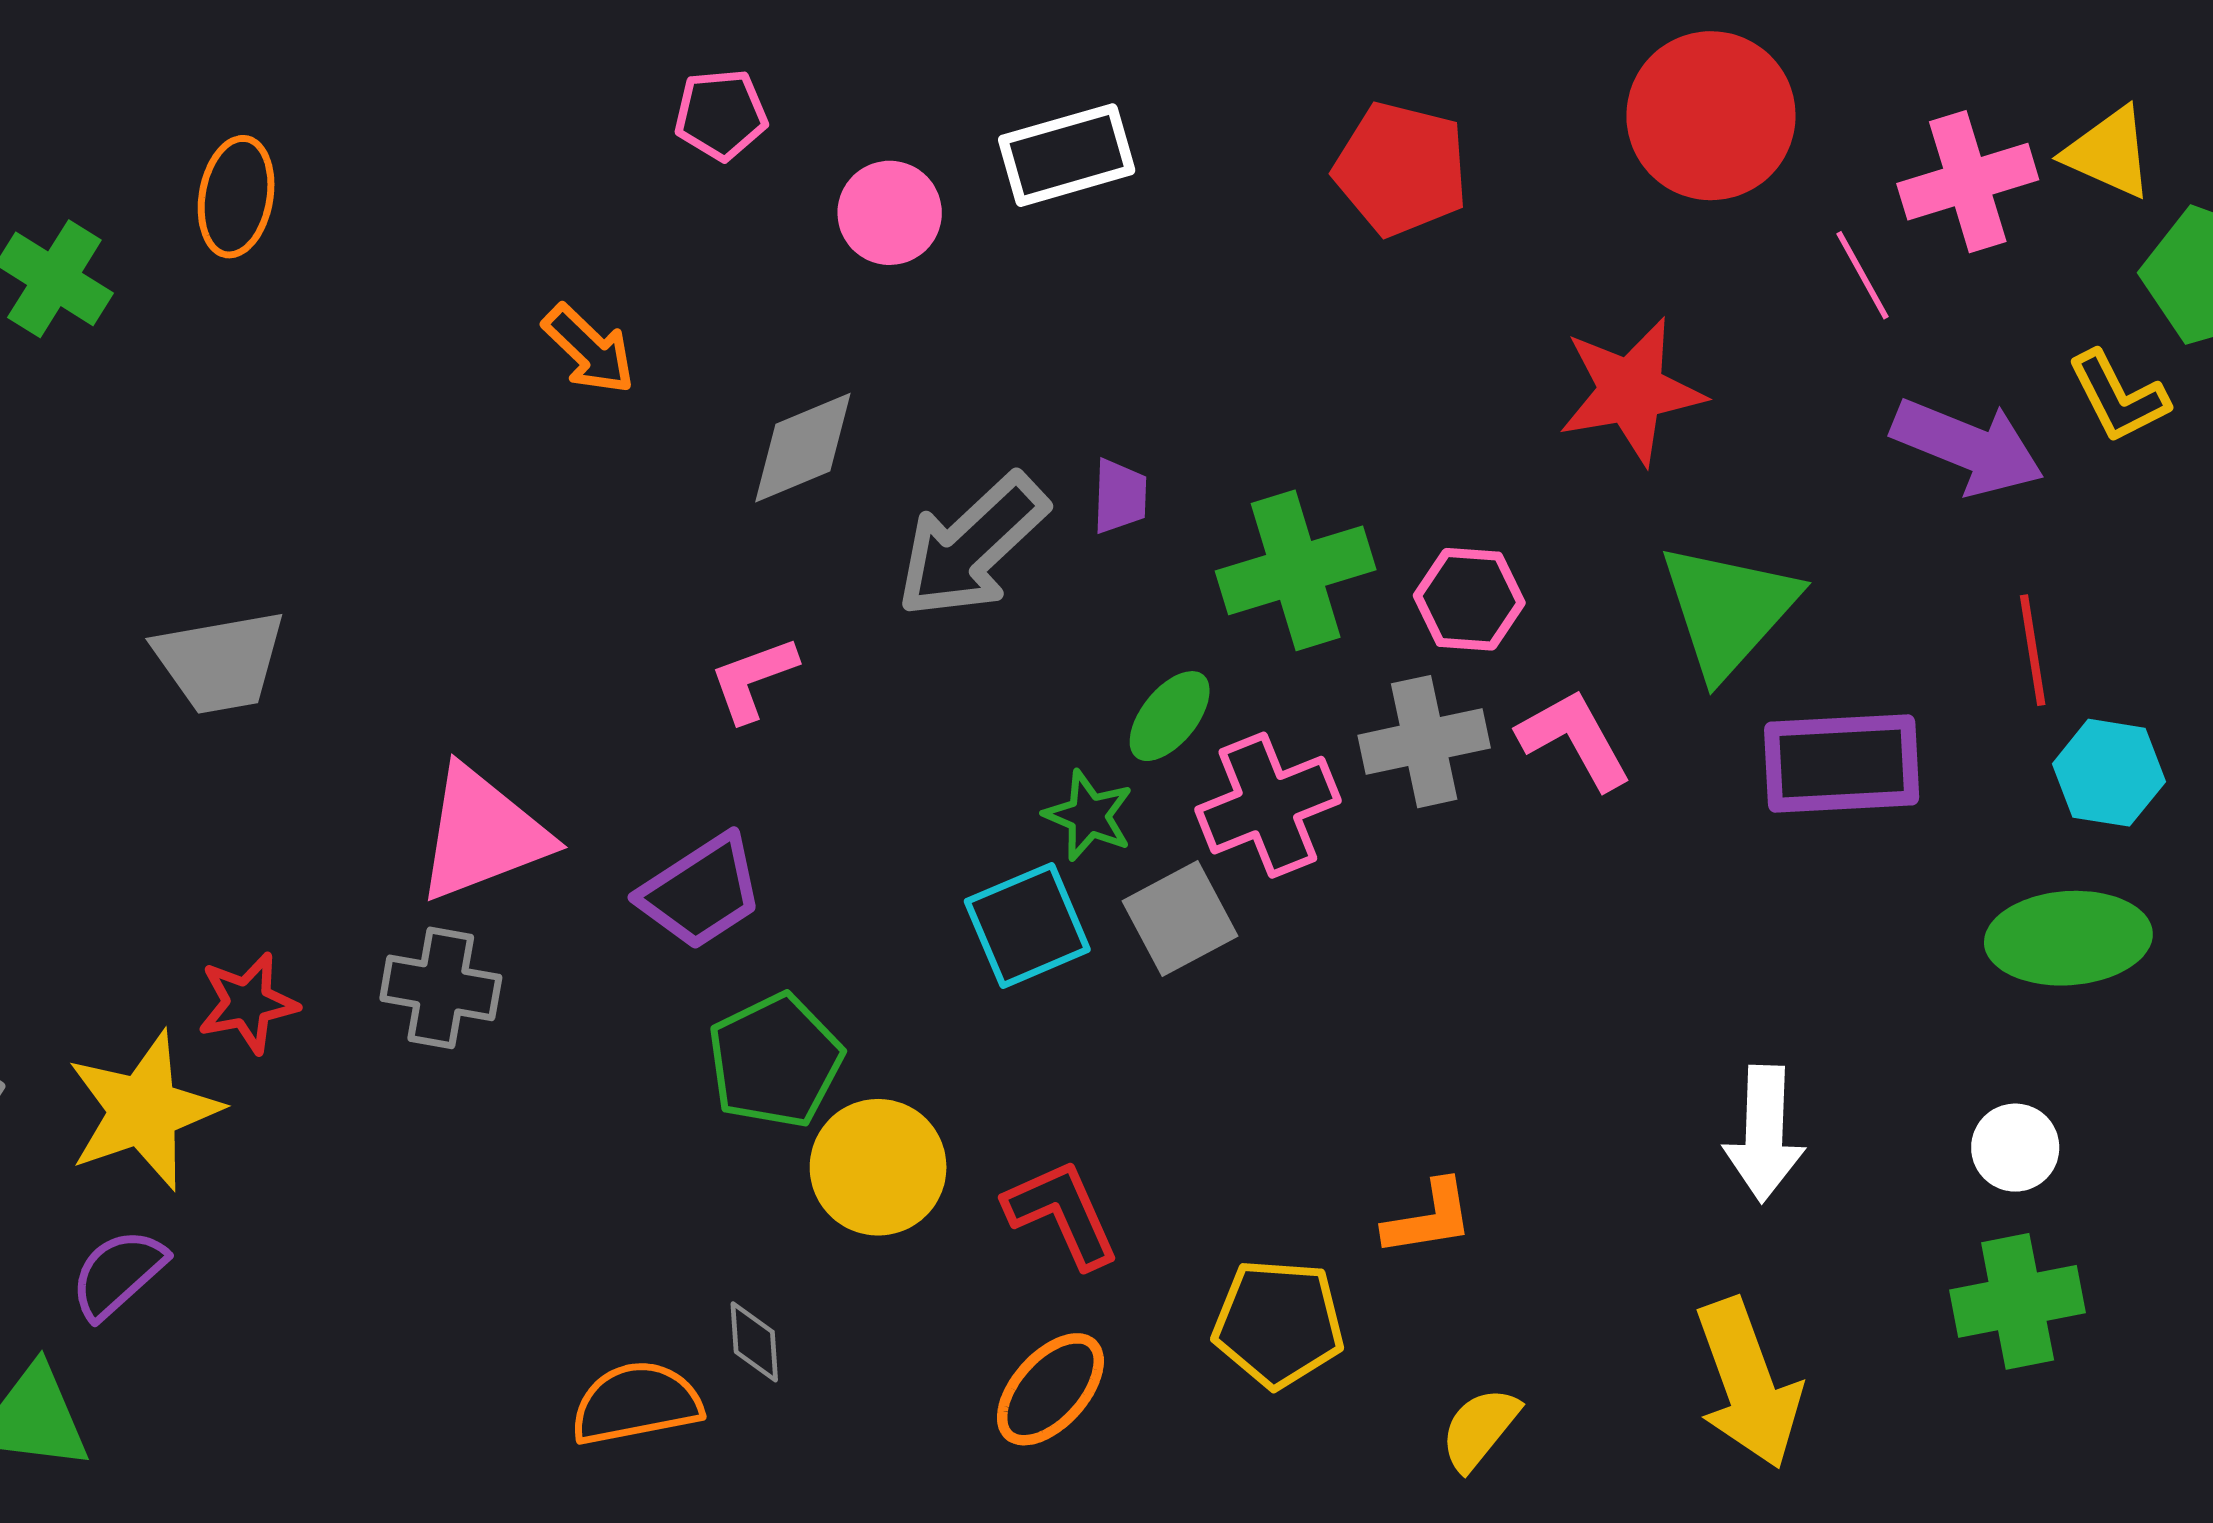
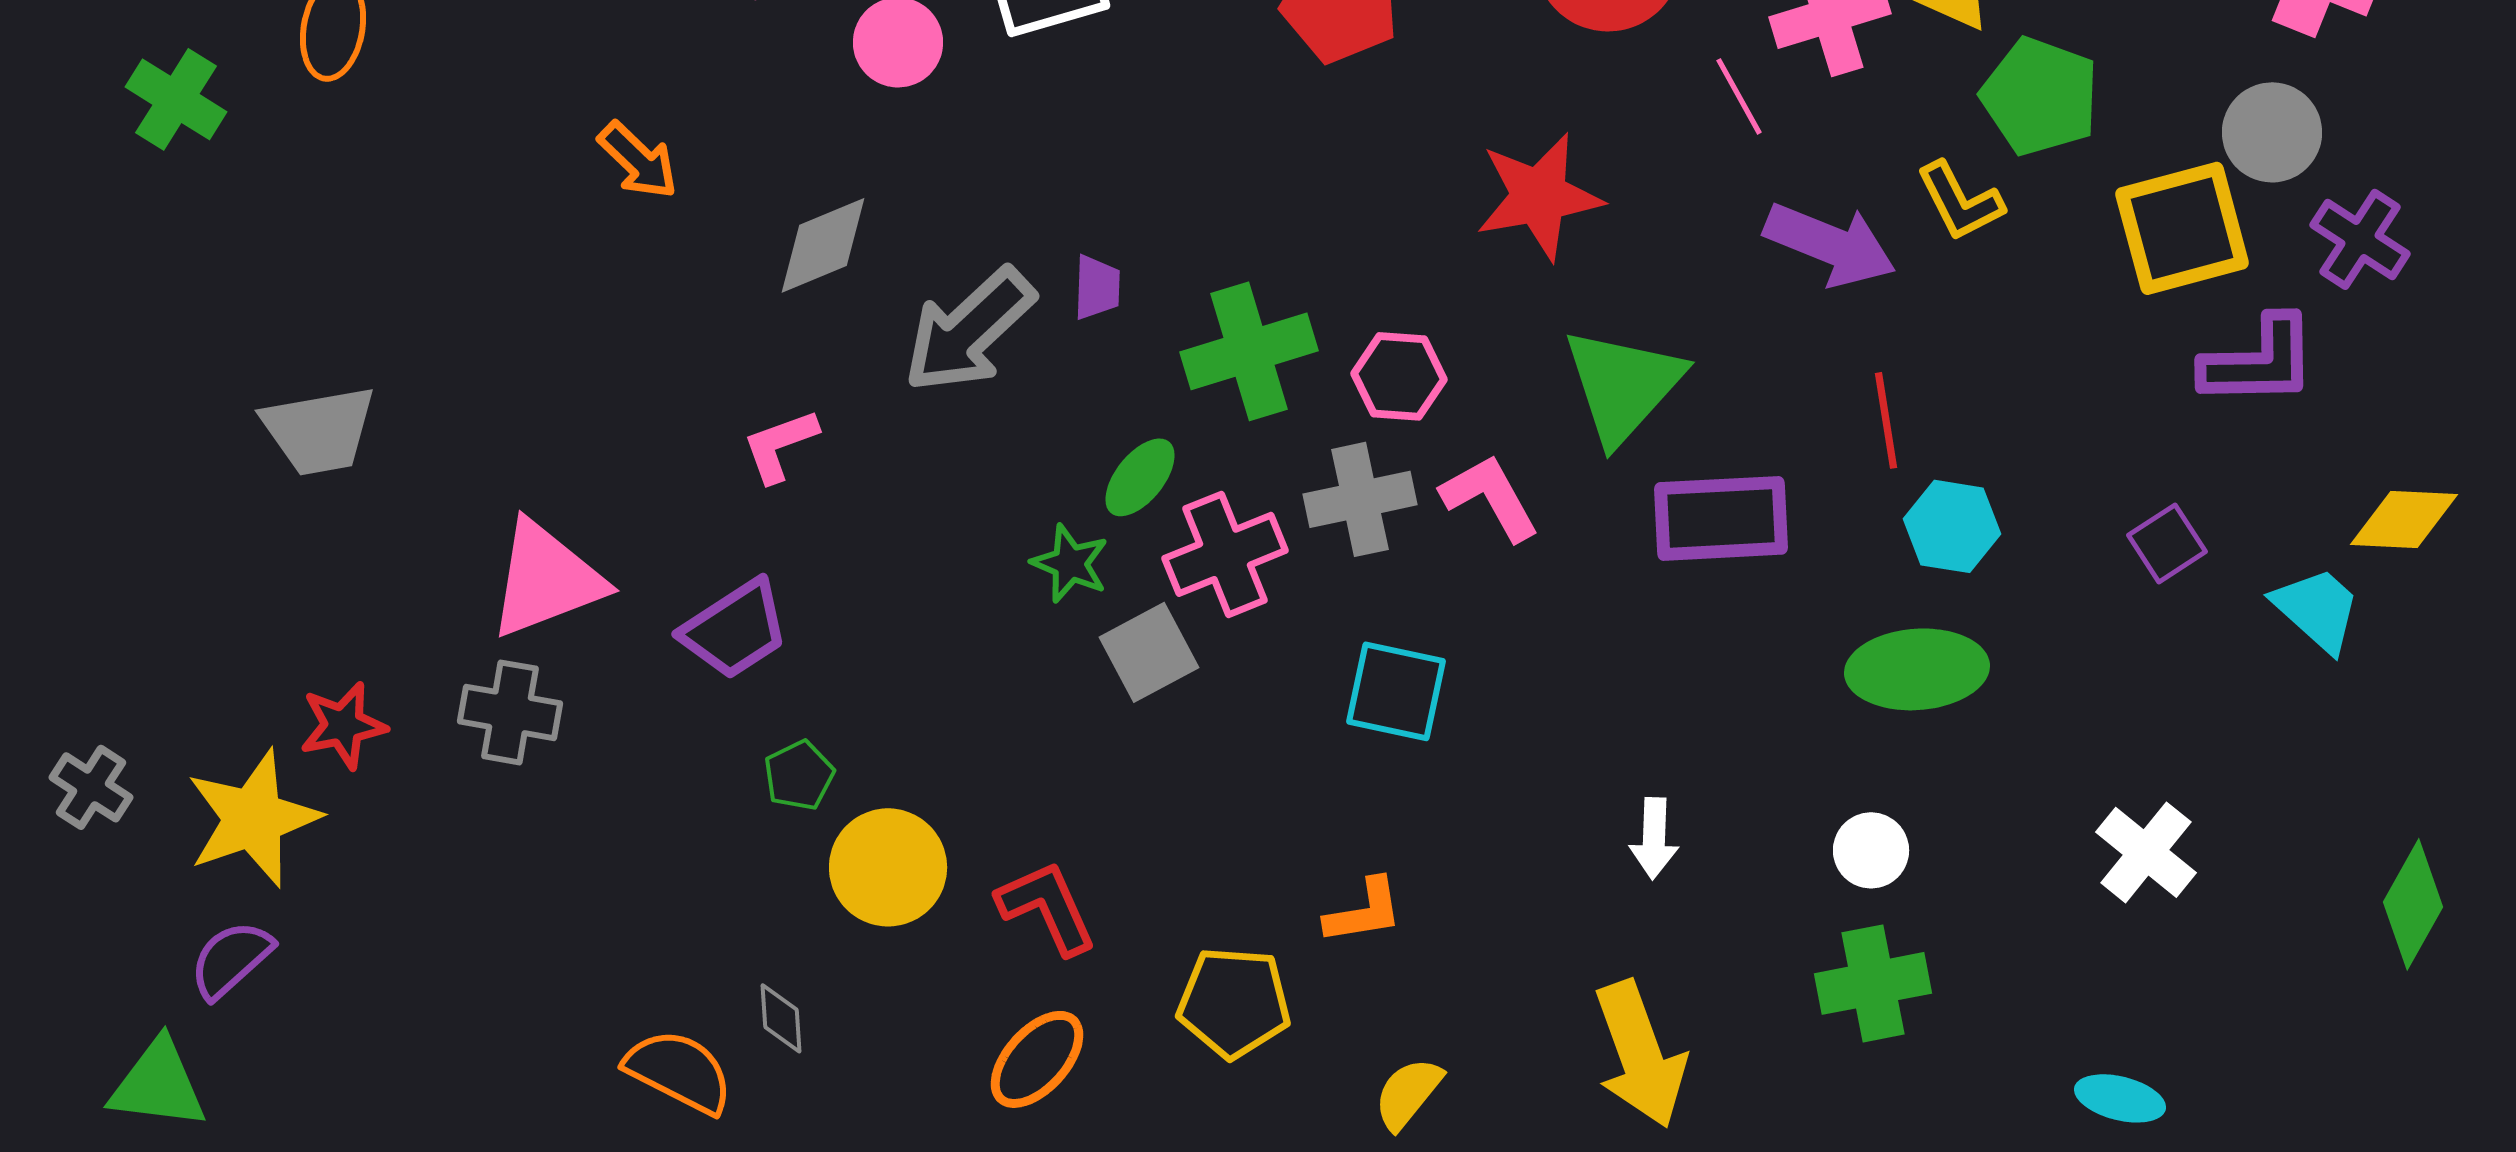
cyan square: (1027, 925) -> (1396, 691), moved, turned 35
green pentagon: (775, 1061) -> (799, 775), size x0.6
white arrow: (1764, 1134) -> (1654, 838), size x0.7
orange semicircle: (636, 1403) -> (679, 1071), turned 38

